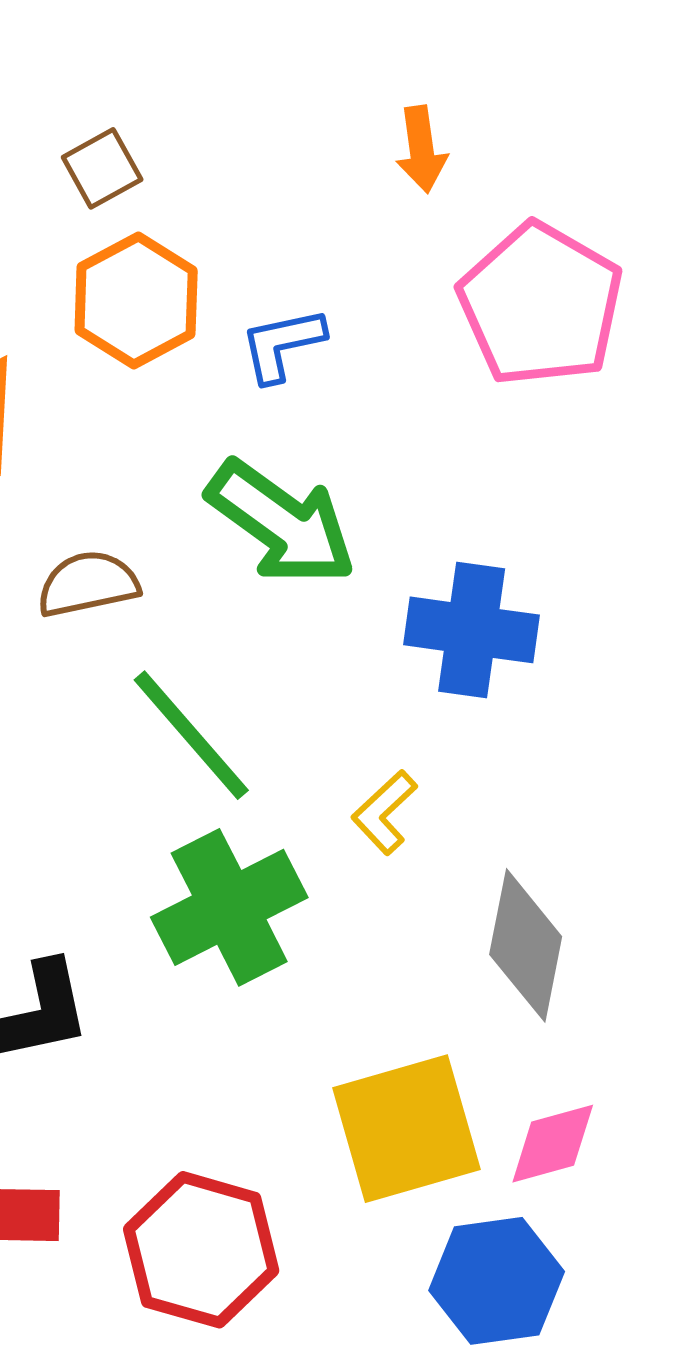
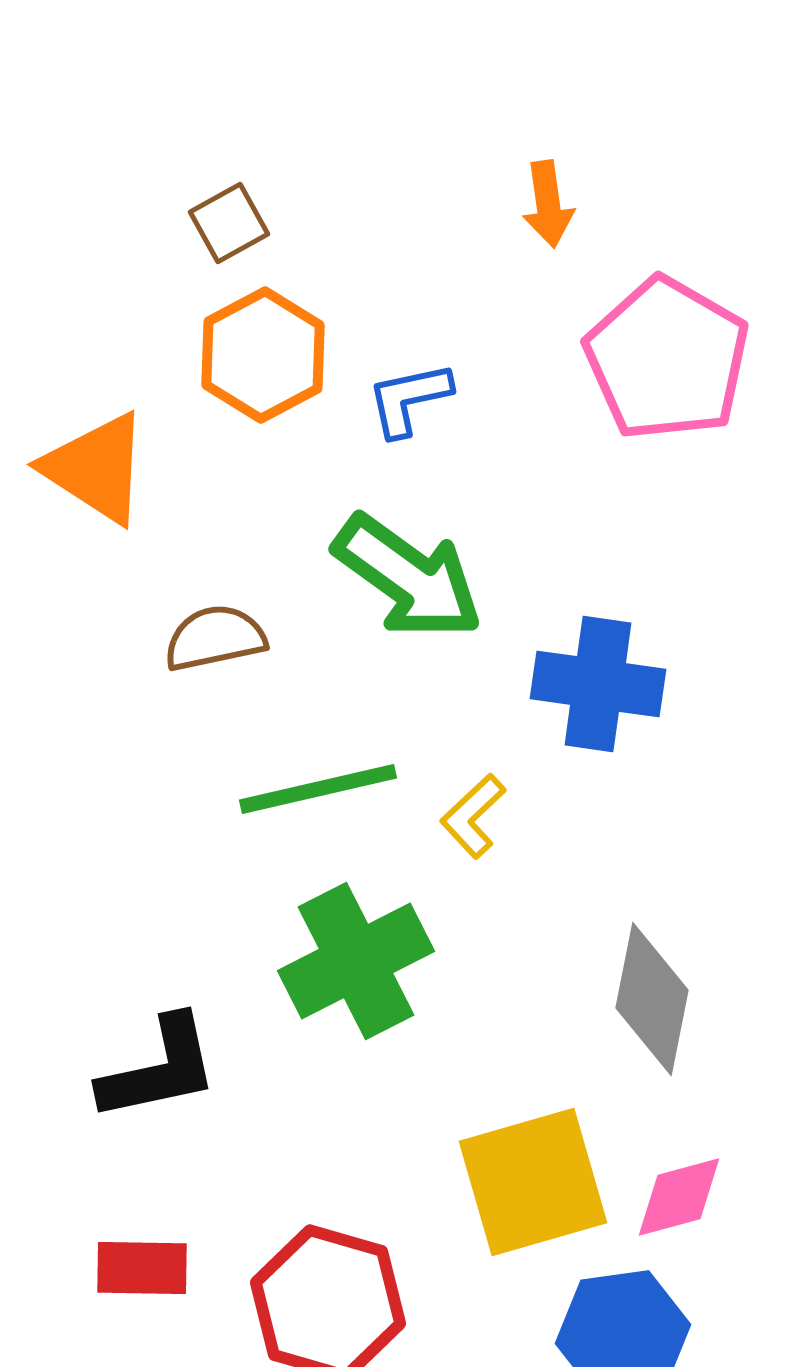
green line: (191, 735) -> (318, 789), turned -62
yellow L-shape: (384, 812) -> (473, 816), moved

